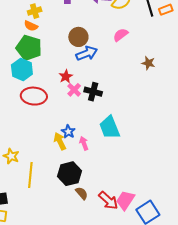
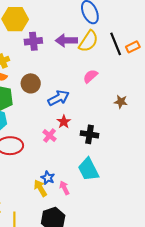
brown circle: (78, 37) -> (31, 83), moved
red star: (66, 76) -> (64, 122), moved
black cross: (93, 92) -> (90, 134), moved

